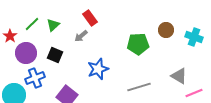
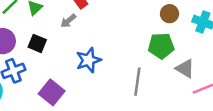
green pentagon: (138, 44) -> (161, 46), moved
gray line: (139, 87) -> (137, 82), turned -65

